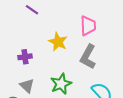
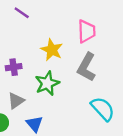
green star: (61, 84) -> (47, 83), moved
gray triangle: (27, 86) -> (16, 101), turned 42

